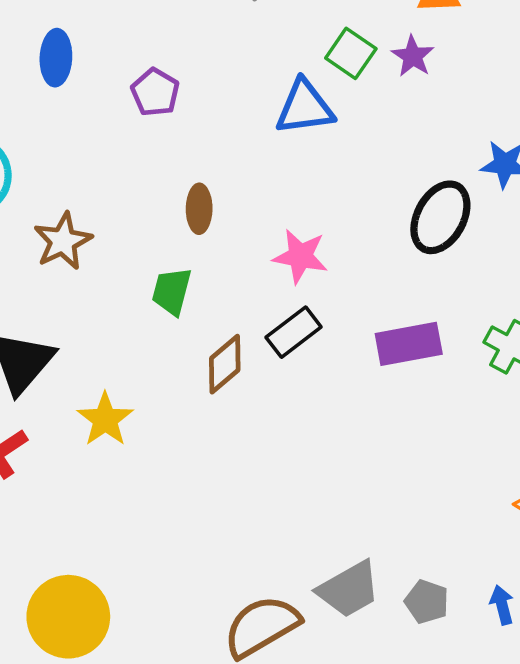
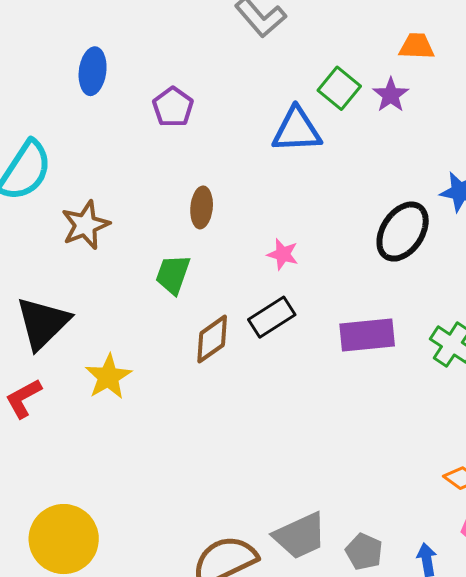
pink star: (300, 256) -> (283, 254), size x0.7

